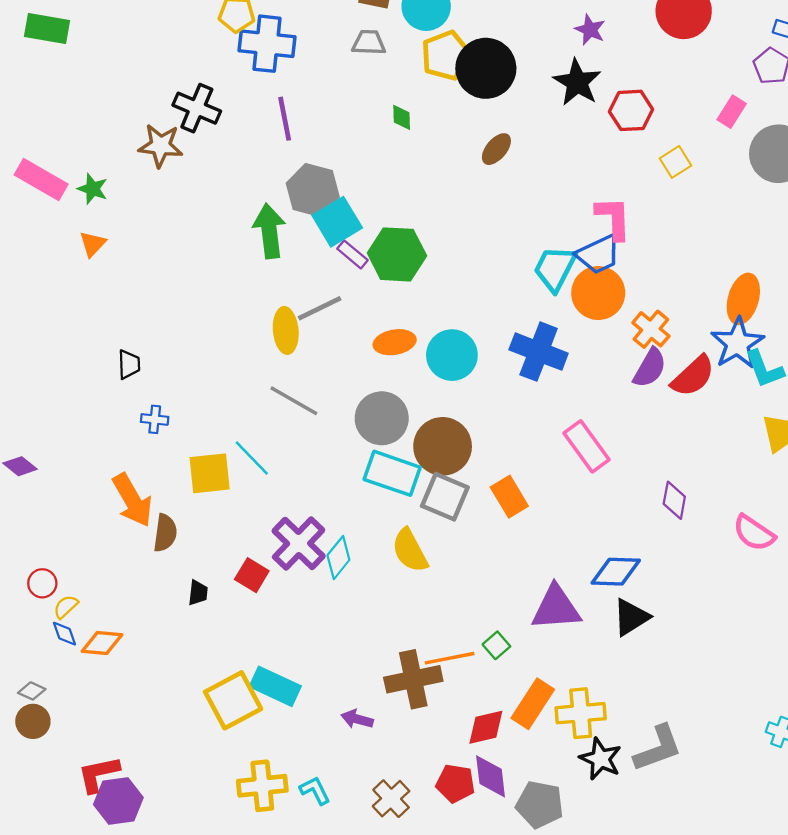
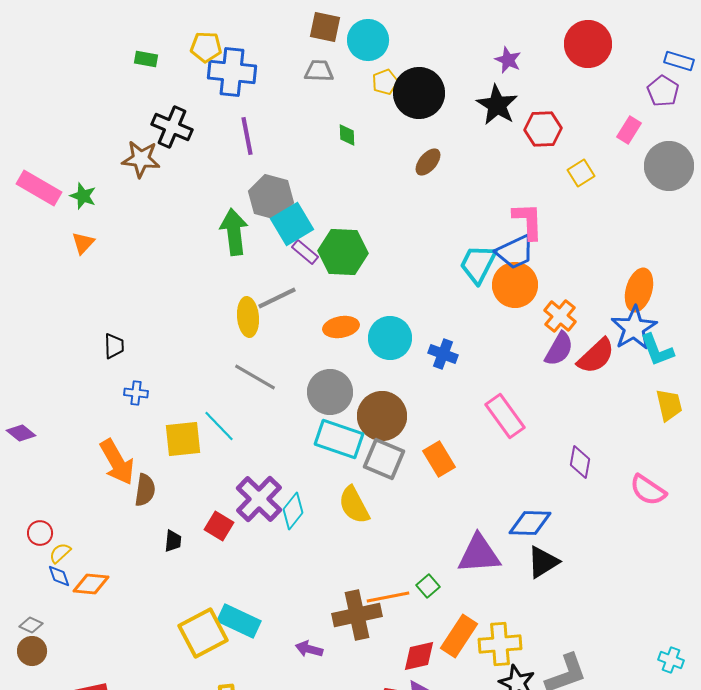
green rectangle: (47, 29) -> (146, 59), moved, size x0.6
yellow pentagon: (446, 55) -> (385, 82), size x0.6
blue cross: (539, 352) -> (443, 354), moved, size x0.6

